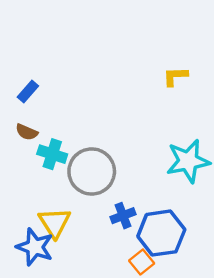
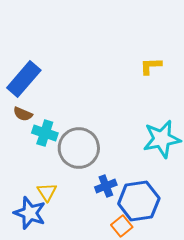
blue rectangle: (28, 91) -> (24, 79), size x1.8
yellow triangle: (55, 223) -> (47, 192), size x0.7

